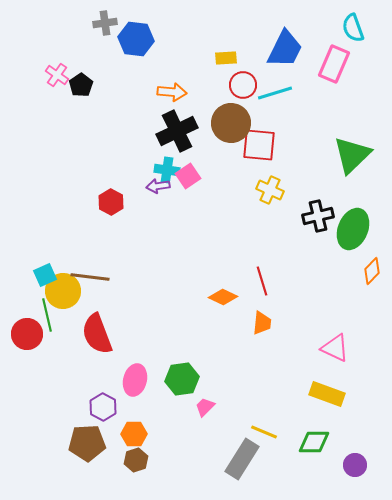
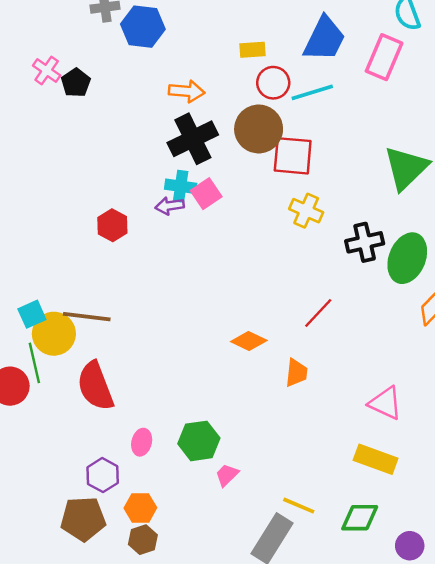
red line: (262, 281) -> (318, 313), moved, turned 60
pink ellipse: (135, 380) -> (142, 442), size x0.7

